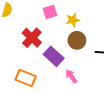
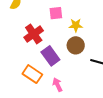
pink arrow: (71, 76) -> (57, 85), moved
orange rectangle: (26, 78) -> (32, 74), moved

